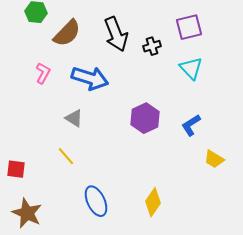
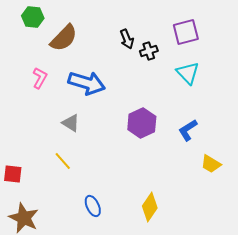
black arrow: (116, 34) -> (127, 39), moved, size x0.6
blue ellipse: (96, 201) -> (93, 206), size x0.7

